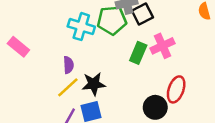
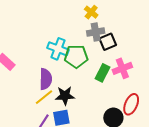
green pentagon: (112, 20) -> (76, 56), moved
purple semicircle: (68, 65) -> (46, 79), size x1.5

